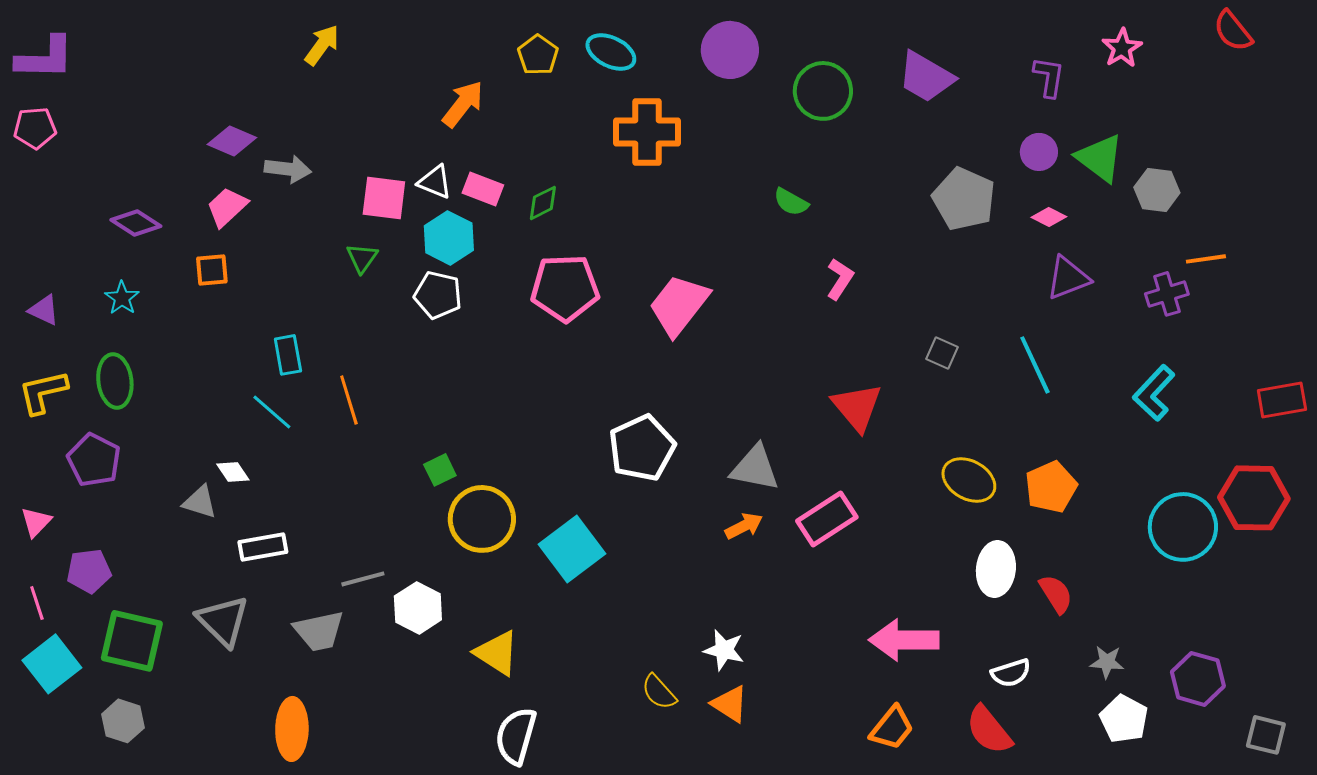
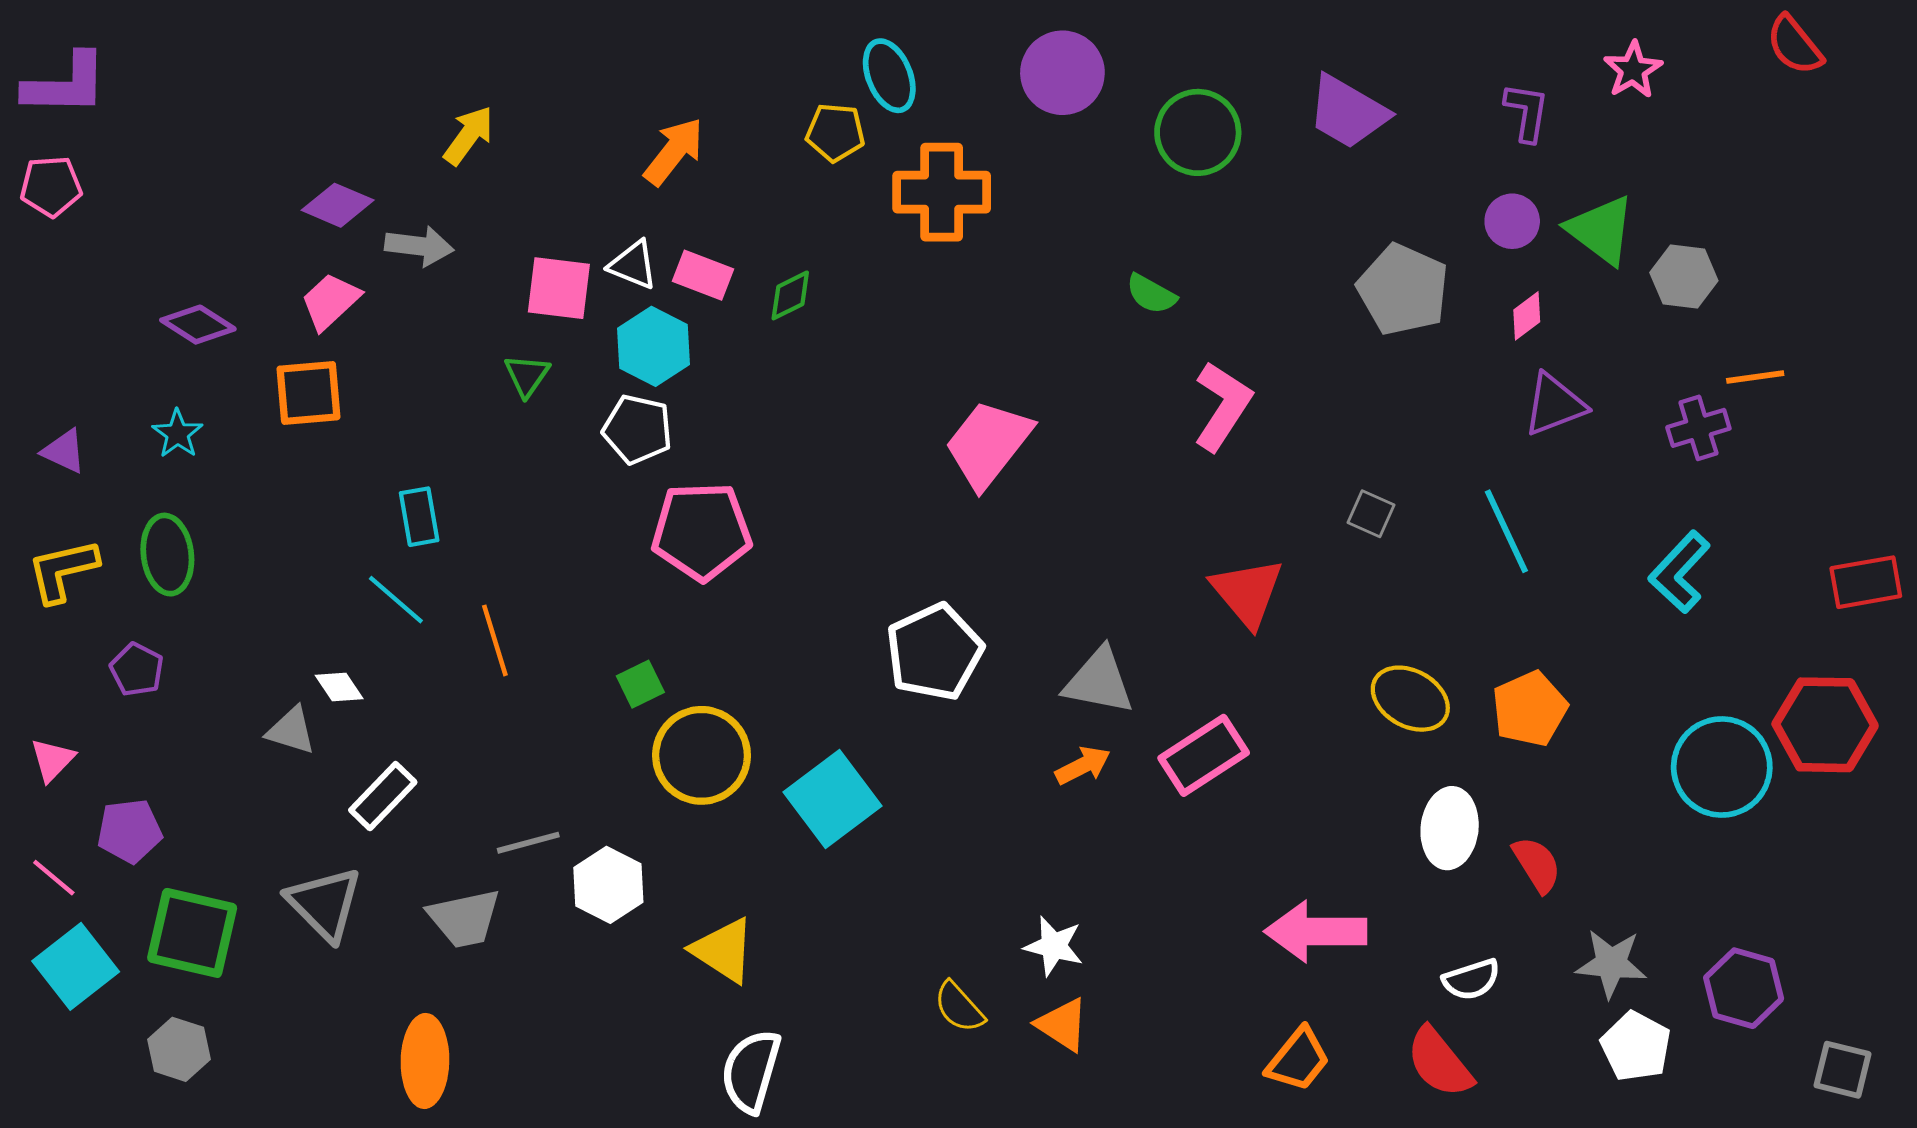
yellow arrow: (322, 45) -> (469, 135), moved
cyan ellipse: (611, 52) -> (889, 76), turned 42
yellow pentagon: (538, 55) -> (835, 132), moved, turned -30
pink diamond: (1049, 217) -> (1527, 316), turned -64
orange square: (212, 270) -> (309, 393), size x1.4
pink L-shape: (840, 279) -> (1223, 406), size x1.5
pink pentagon: (565, 288) -> (702, 531), moved
orange line: (349, 400) -> (495, 640), moved
purple pentagon: (94, 460) -> (137, 669), size x0.7
white rectangle: (263, 547) -> (383, 796), turned -36
pink line: (37, 603) -> (54, 878), turned -32
gray star: (1107, 662) -> (1611, 963), size x1.4

